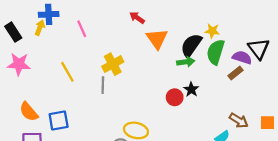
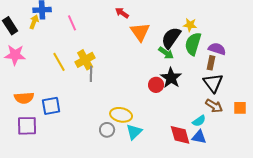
black triangle: (259, 49) -> (213, 83), moved
green arrow: (186, 62) -> (166, 53), turned 42
yellow cross: (113, 64) -> (85, 60), moved
brown rectangle: (235, 73) -> (211, 63), turned -40
black star: (191, 90) -> (171, 78), size x1.5
orange semicircle: (29, 112) -> (24, 98), turned -54

